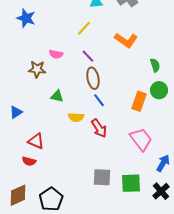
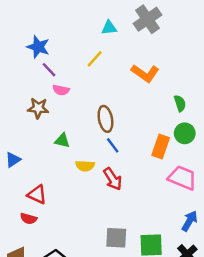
blue star: (26, 18) -> (38, 47), moved
purple line: (88, 56) -> (49, 70), moved
pink trapezoid: (141, 139) -> (182, 178), moved, turned -30

